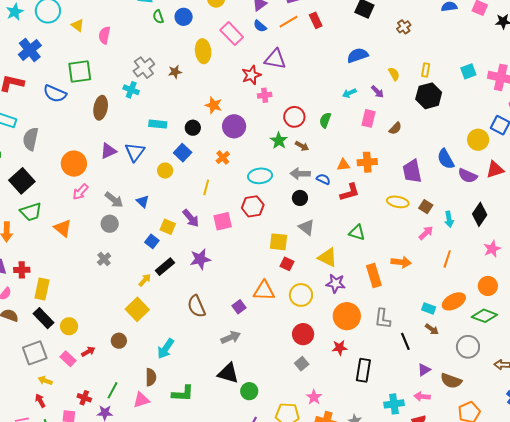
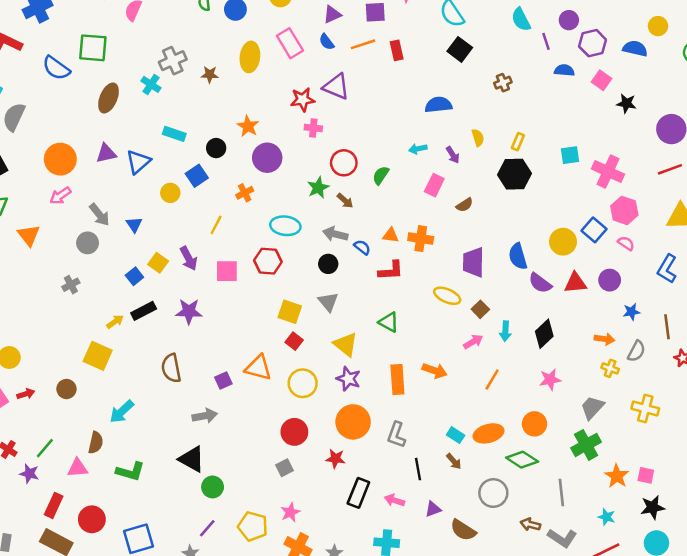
yellow square: (137, 309) -> (98, 356), turned -35
pink arrow: (422, 396) -> (394, 500), moved

